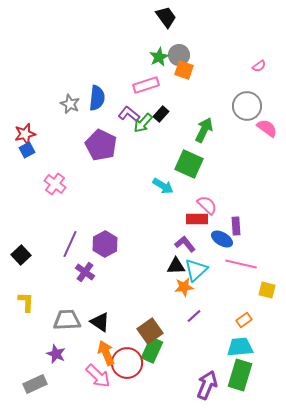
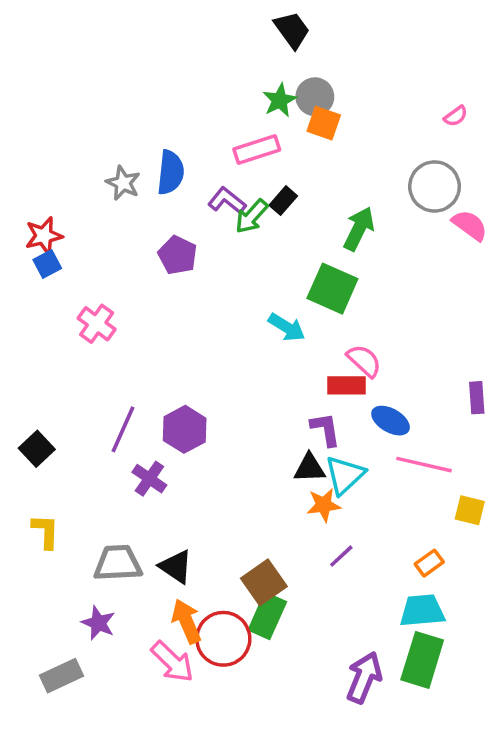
purple pentagon: (101, 145) -> (178, 255), size x0.7
purple rectangle: (236, 226) -> (477, 398), moved
purple L-shape: (185, 244) -> (325, 429), turned 30

